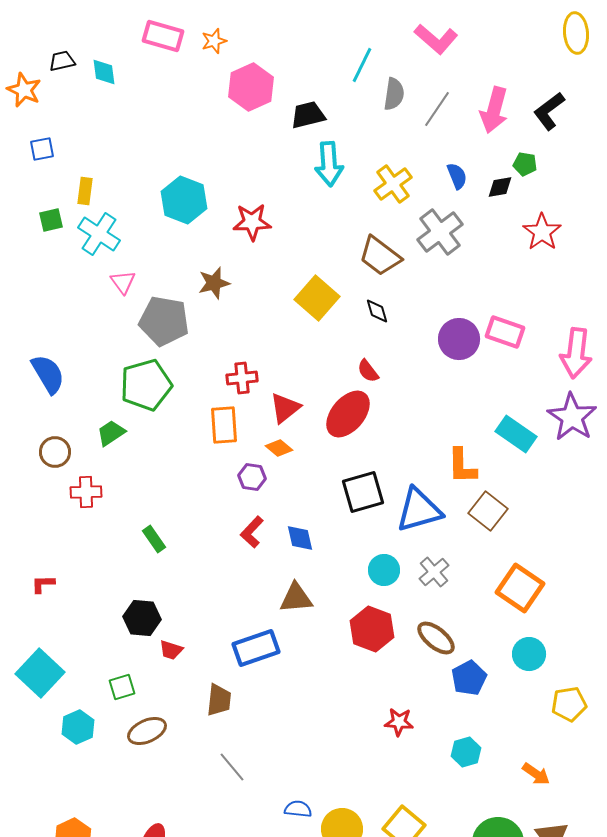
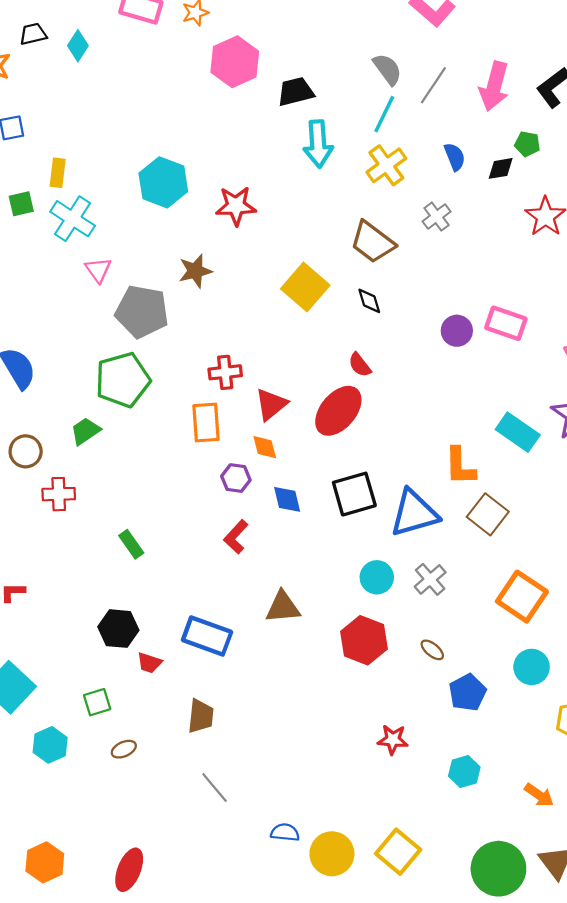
cyan line: (362, 65) -> (384, 114), moved
cyan diamond: (104, 72) -> (78, 46), turned 40
gray semicircle: (394, 94) -> (387, 69), turned -44
gray cross: (440, 232) -> (437, 217), size x0.6
purple circle: (459, 339) -> (457, 331), size x0.7
orange diamond: (279, 448) -> (265, 447), turned 36
blue diamond: (300, 538) -> (287, 499), moved
brown ellipse: (436, 638) -> (432, 650), size x0.6
blue rectangle: (256, 648) -> (207, 636), moved, turned 39
brown ellipse: (147, 731) -> (124, 749), size x0.6

